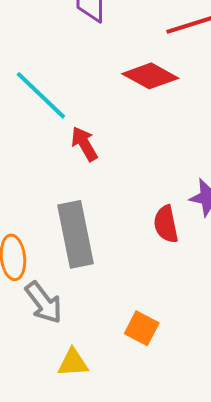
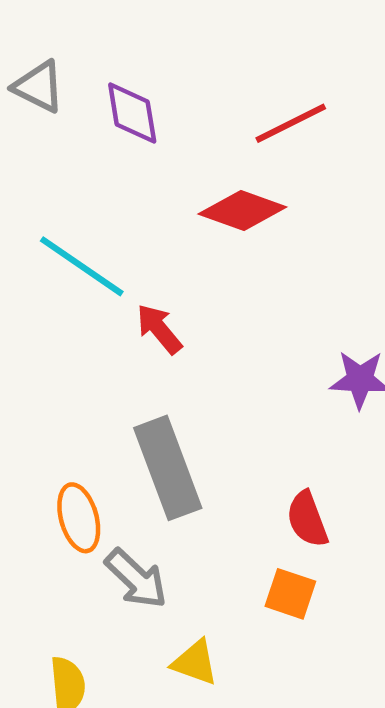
red semicircle: (166, 224) -> (307, 519), moved
yellow triangle: (73, 363) -> (195, 662), turned 32

